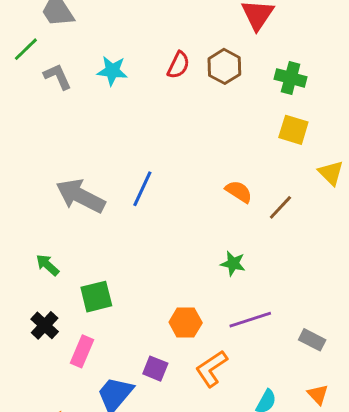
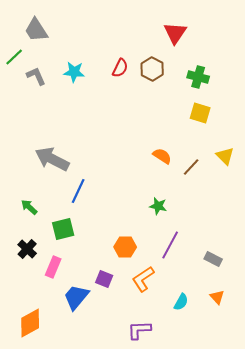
yellow triangle: (331, 173) -> (225, 156), moved
blue line: (142, 189) -> (78, 191), moved
purple line: (250, 320) -> (170, 245), turned -44

